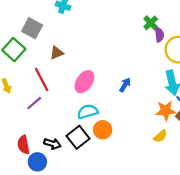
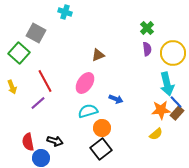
purple semicircle: (159, 35) -> (147, 49), moved
brown triangle: (57, 53) -> (98, 55), moved
blue arrow: (125, 85) -> (116, 99), moved, turned 80
black square: (78, 137) -> (101, 149), moved

